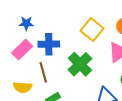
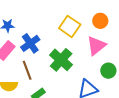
blue cross: (49, 44) -> (30, 43), turned -30

